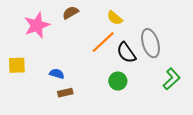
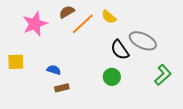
orange line: (103, 42) -> (83, 24), moved
gray ellipse: (150, 43) -> (143, 41), turned -48

